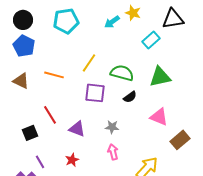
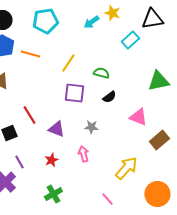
green semicircle: (122, 73) -> (101, 73), size x0.7
orange line: (54, 75) -> (30, 54), moved
green triangle: (160, 77) -> (158, 81), moved
pink arrow: (113, 152) -> (83, 154), moved

